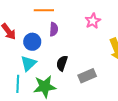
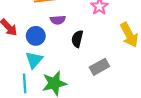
purple semicircle: (54, 29) -> (58, 20), turned 88
black semicircle: (62, 63) -> (77, 39), moved

